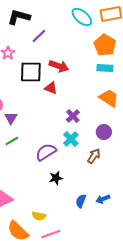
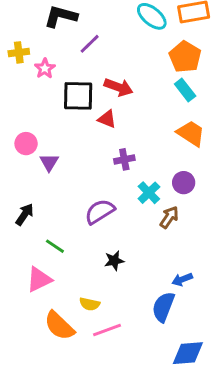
cyan rectangle: (105, 68) -> (185, 90), turned 49
purple cross: (73, 116) -> (124, 159), moved, turned 32
cyan cross: (71, 139) -> (149, 193), moved
green line: (12, 141) -> (55, 246), moved, turned 64
black star: (56, 178) -> (114, 261), moved
blue semicircle: (81, 201) -> (163, 307), moved, size x1.5

